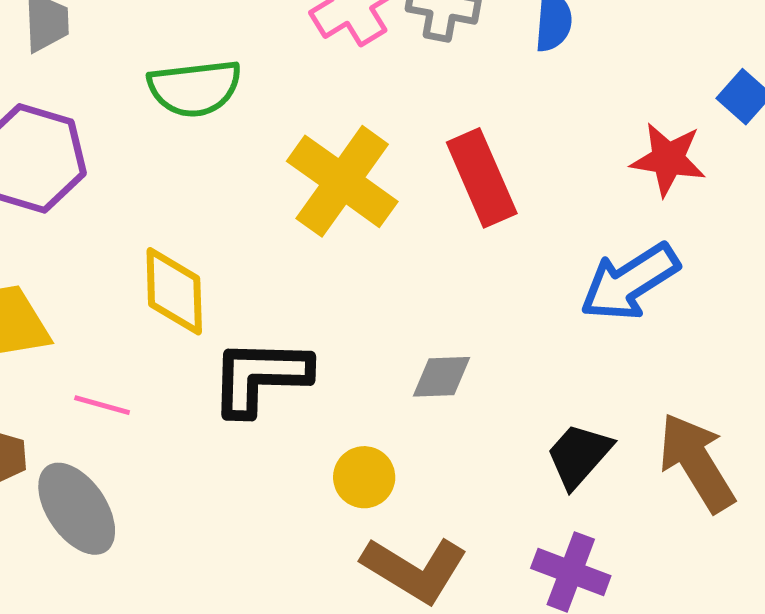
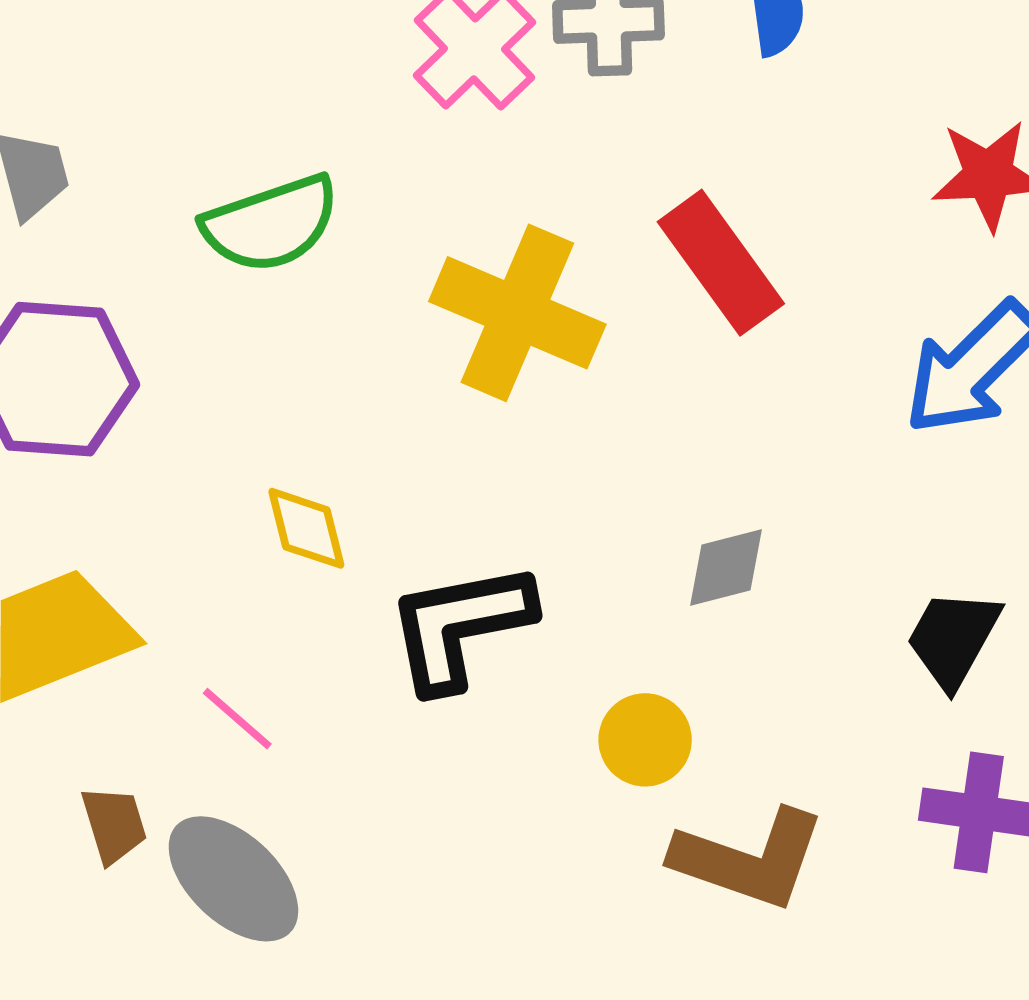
yellow diamond: (174, 291) -> (306, 528), size x0.7
pink line: (102, 405) -> (237, 719), turned 38

